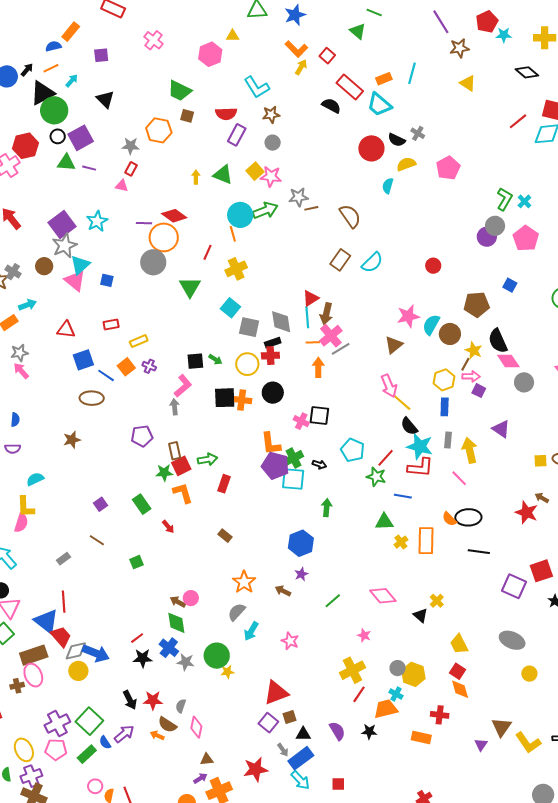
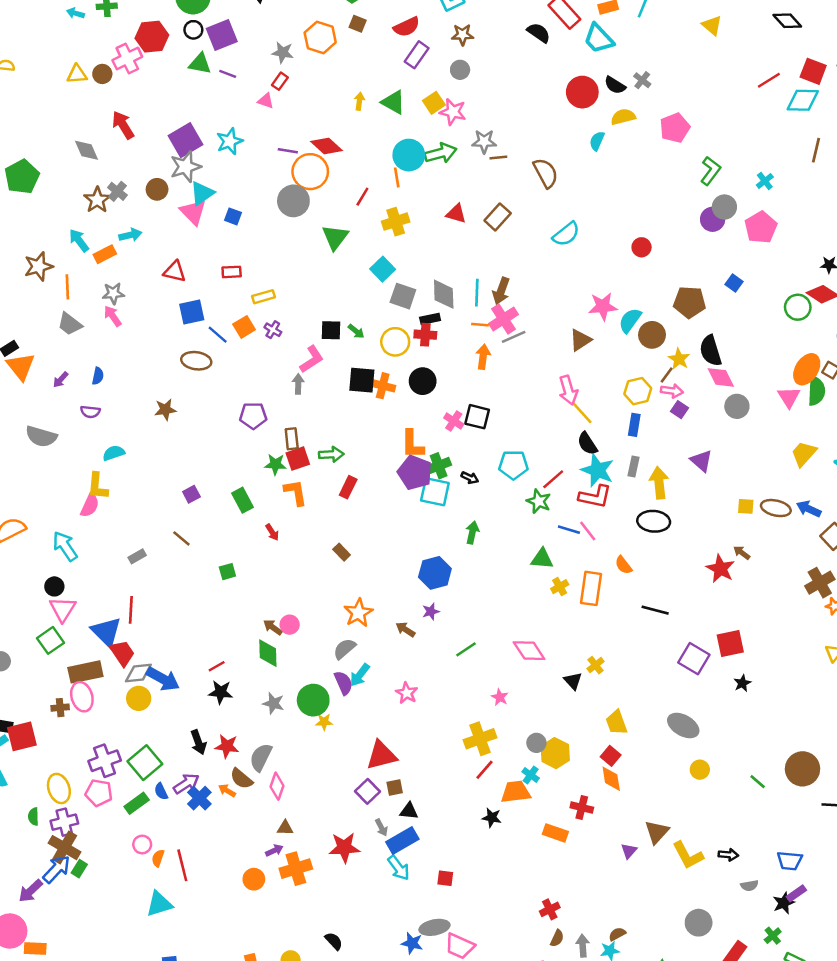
red semicircle: (226, 114) -> (407, 27), turned -30
green L-shape: (505, 199) -> (711, 171), moved
brown rectangle: (340, 260) -> (498, 217), moved
red triangle: (311, 298) -> (456, 214), moved, turned 42
cyan pentagon: (353, 450) -> (513, 465), turned -30
pink line: (459, 478) -> (588, 531), moved
black ellipse: (468, 517) -> (654, 521), moved
blue cross: (169, 648) -> (199, 798), moved
gray semicircle: (181, 706) -> (261, 757), size x1.6
purple semicircle: (337, 731) -> (343, 683), moved

